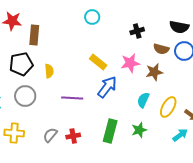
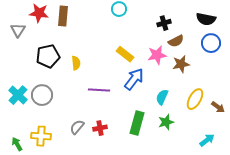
brown rectangle: (34, 35) -> (63, 16), moved
brown semicircle: (161, 49) -> (176, 41), moved, turned -42
gray circle: (25, 96) -> (42, 95), moved
cyan semicircle: (143, 100) -> (162, 97), moved
yellow cross: (14, 133) -> (41, 136), moved
cyan arrow: (180, 135) -> (207, 140), moved

